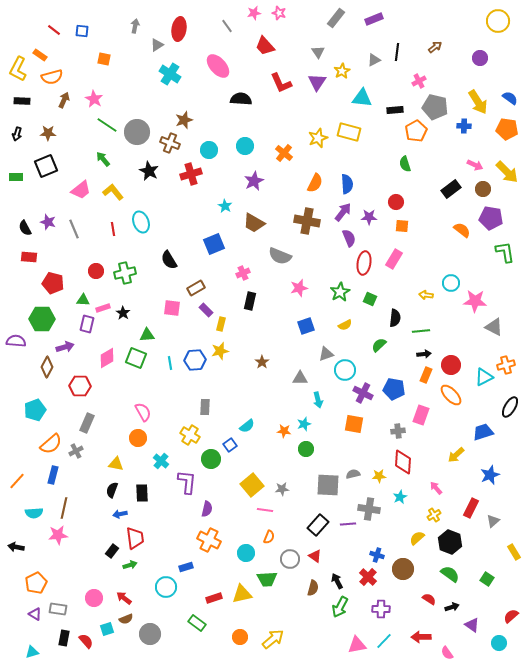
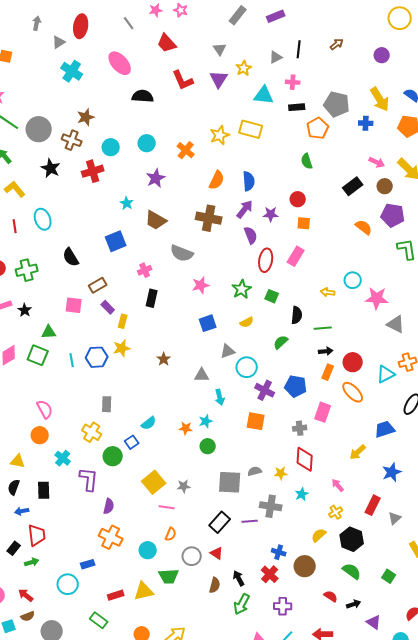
pink cross: (419, 81) -> (293, 82), moved, turned 32

